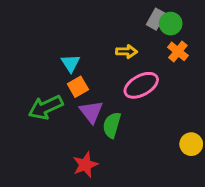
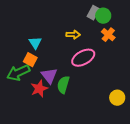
orange square: (78, 87) -> (30, 60), moved, turned -32
red star: (85, 165) -> (39, 89), moved

